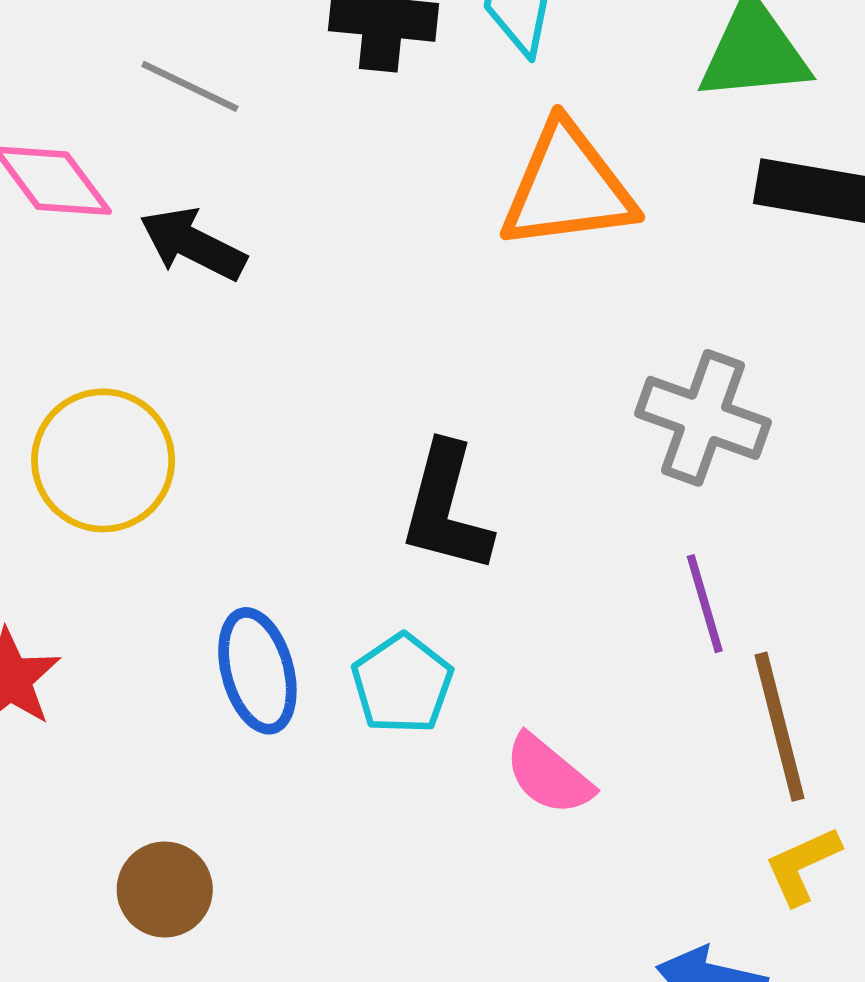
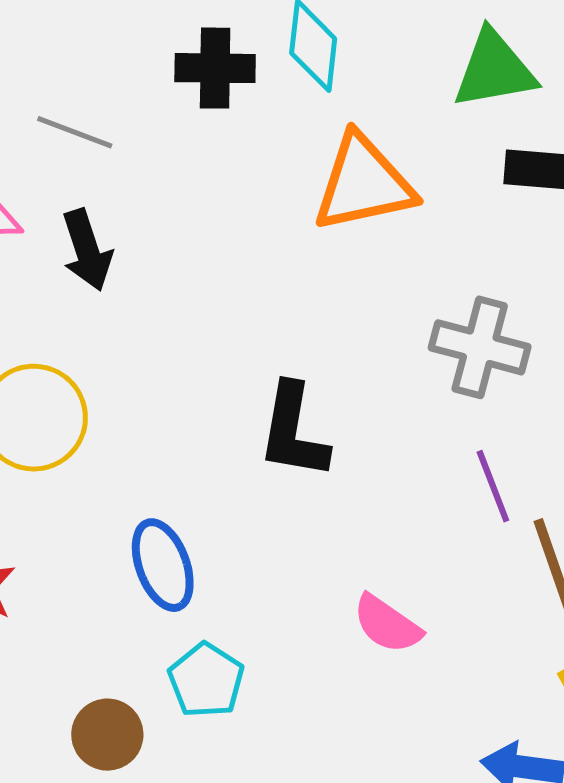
black arrow: (193, 244) -> (87, 250), turned -130
cyan pentagon: (402, 684) -> (206, 680), moved

